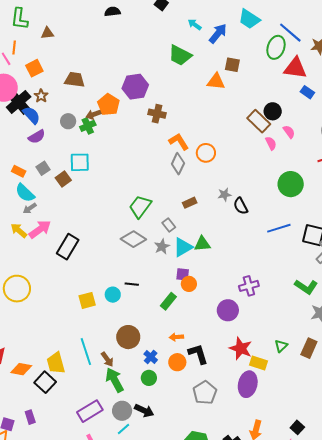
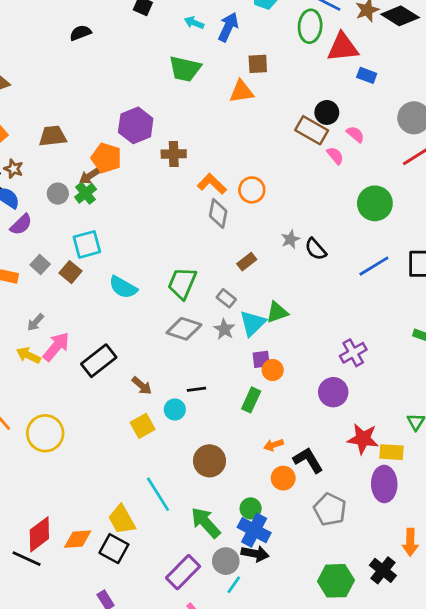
cyan semicircle: (25, 193) -> (123, 287), moved
black rectangle: (68, 247) -> (99, 361), turned 35
blue cross: (151, 357) -> (254, 530), moved, size x1.6
brown arrow: (107, 359) -> (142, 386), moved

